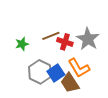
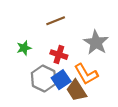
brown line: (51, 36) -> (56, 21), moved
red cross: (65, 42) -> (59, 55), moved

